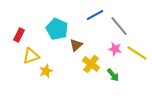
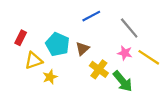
blue line: (95, 15) -> (91, 16), moved
cyan pentagon: (57, 29) -> (58, 44), moved
green arrow: (113, 75) -> (123, 81), size x1.5

